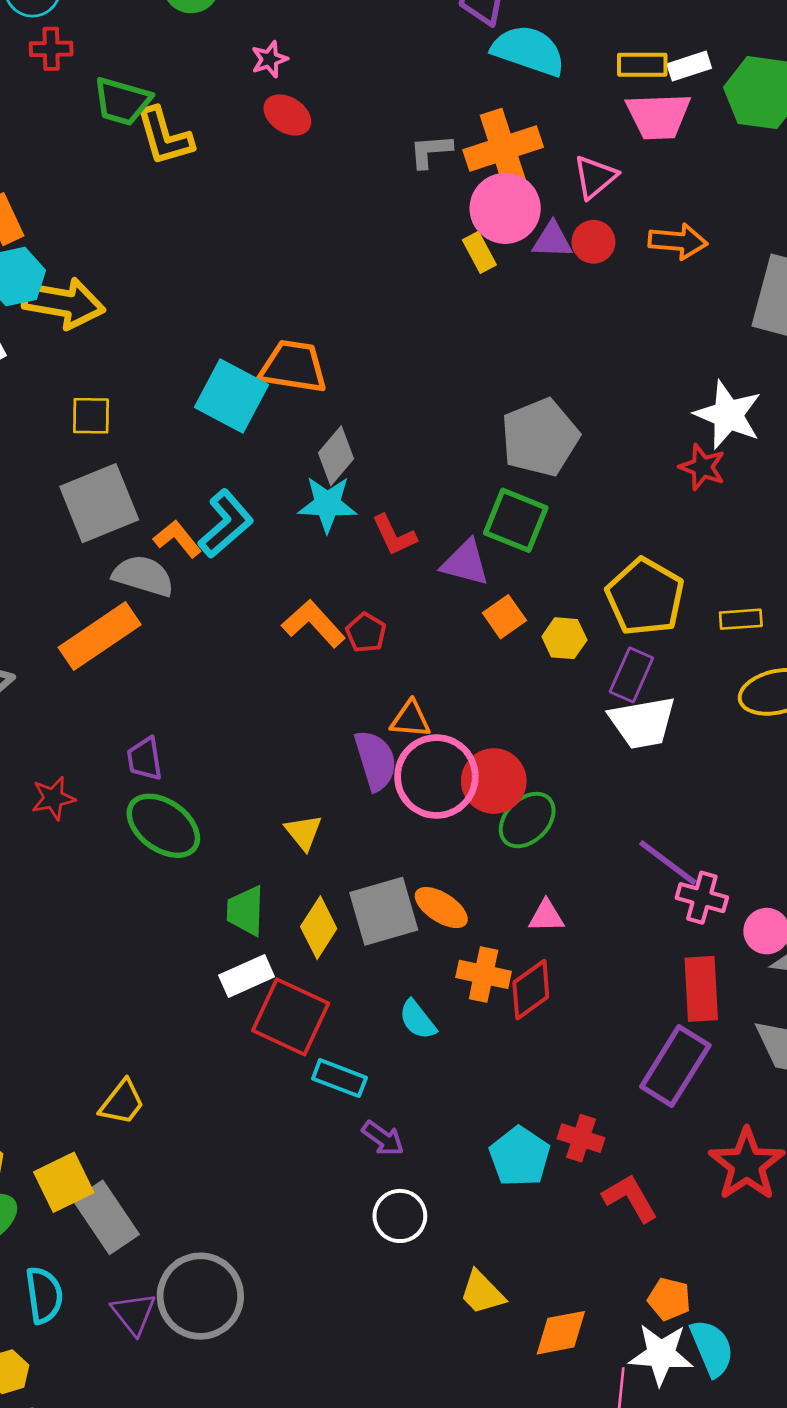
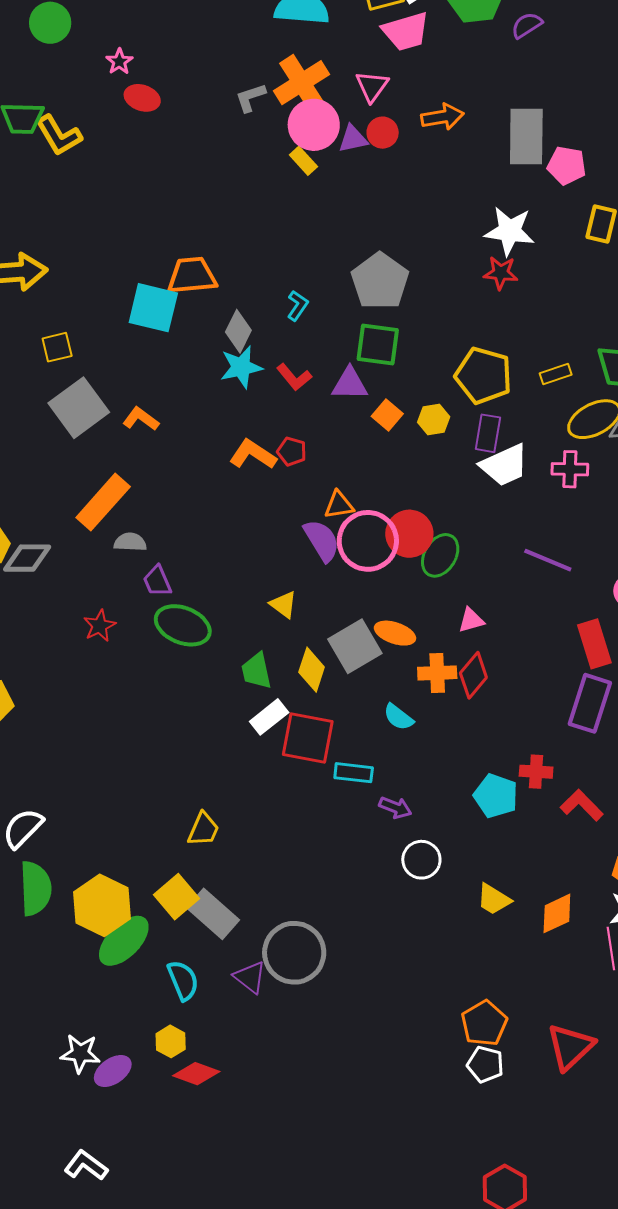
cyan L-shape: (226, 524) -> (298, 306), moved, size x0.6
gray semicircle: (143, 576) -> (130, 542), moved, size x0.7
pink cross: (702, 898) -> (570, 469), moved

